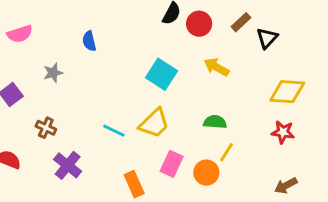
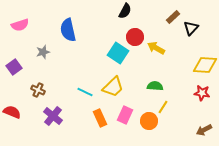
red circle: (199, 24) -> (135, 37), moved
blue semicircle: (89, 41) -> (68, 30), size x1.6
orange rectangle: (134, 184) -> (100, 118), moved

